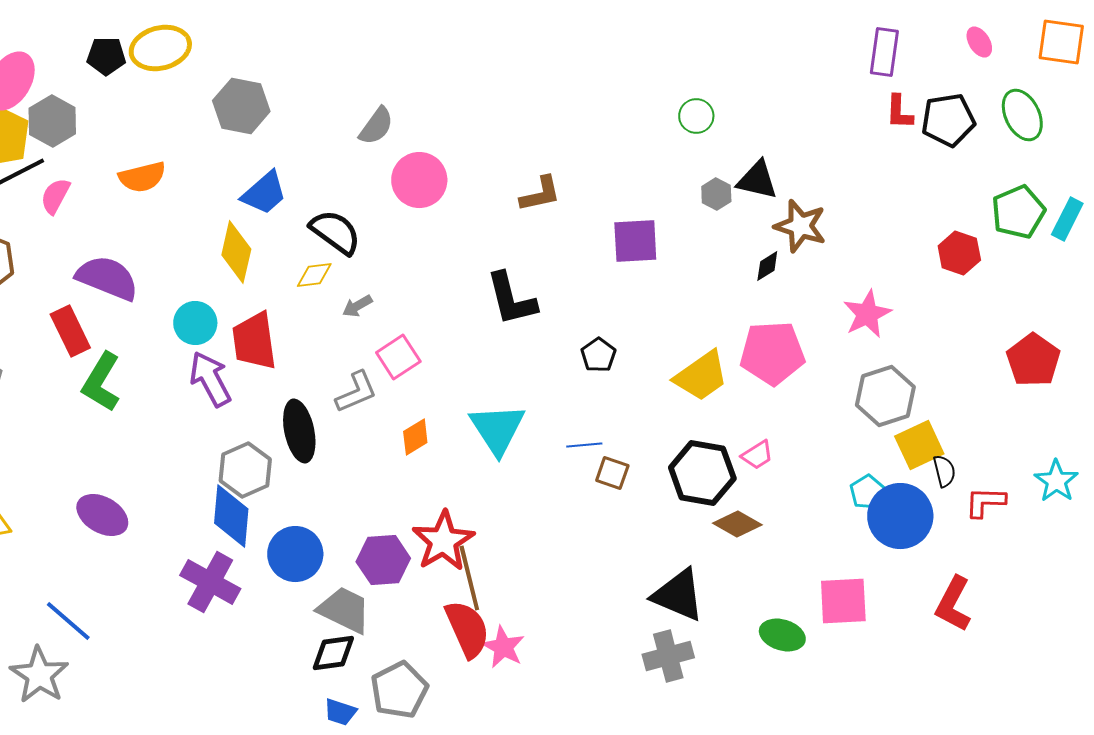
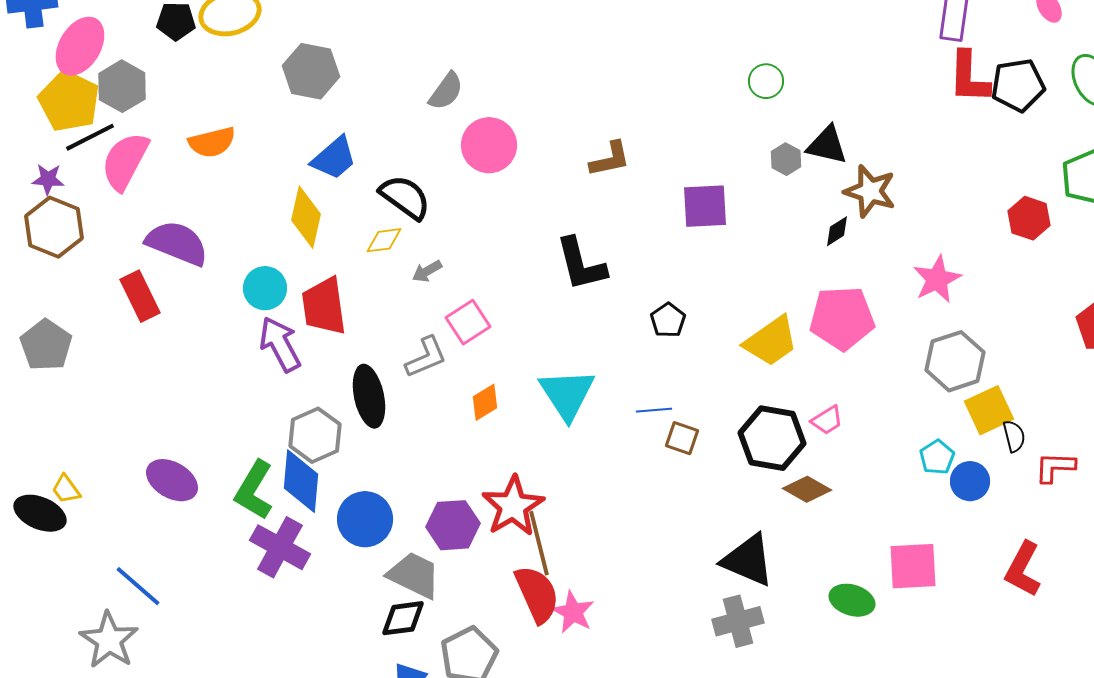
red L-shape: (899, 112) -> (969, 77), size x1.5
pink semicircle: (55, 196) -> (125, 161), size x1.6
green L-shape: (101, 382) -> (254, 490), moved
blue circle: (900, 516) -> (970, 481), size x0.6

